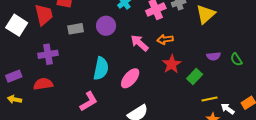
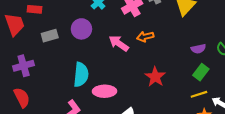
red star: (172, 64) -> (155, 77), moved
green rectangle: (195, 76) -> (201, 72), moved
pink ellipse: (130, 78) -> (105, 91), moved, turned 55
red semicircle: (43, 84) -> (22, 98), turned 78

